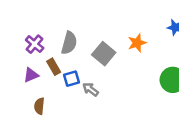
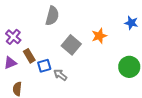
gray semicircle: (69, 43) -> (52, 16), moved

